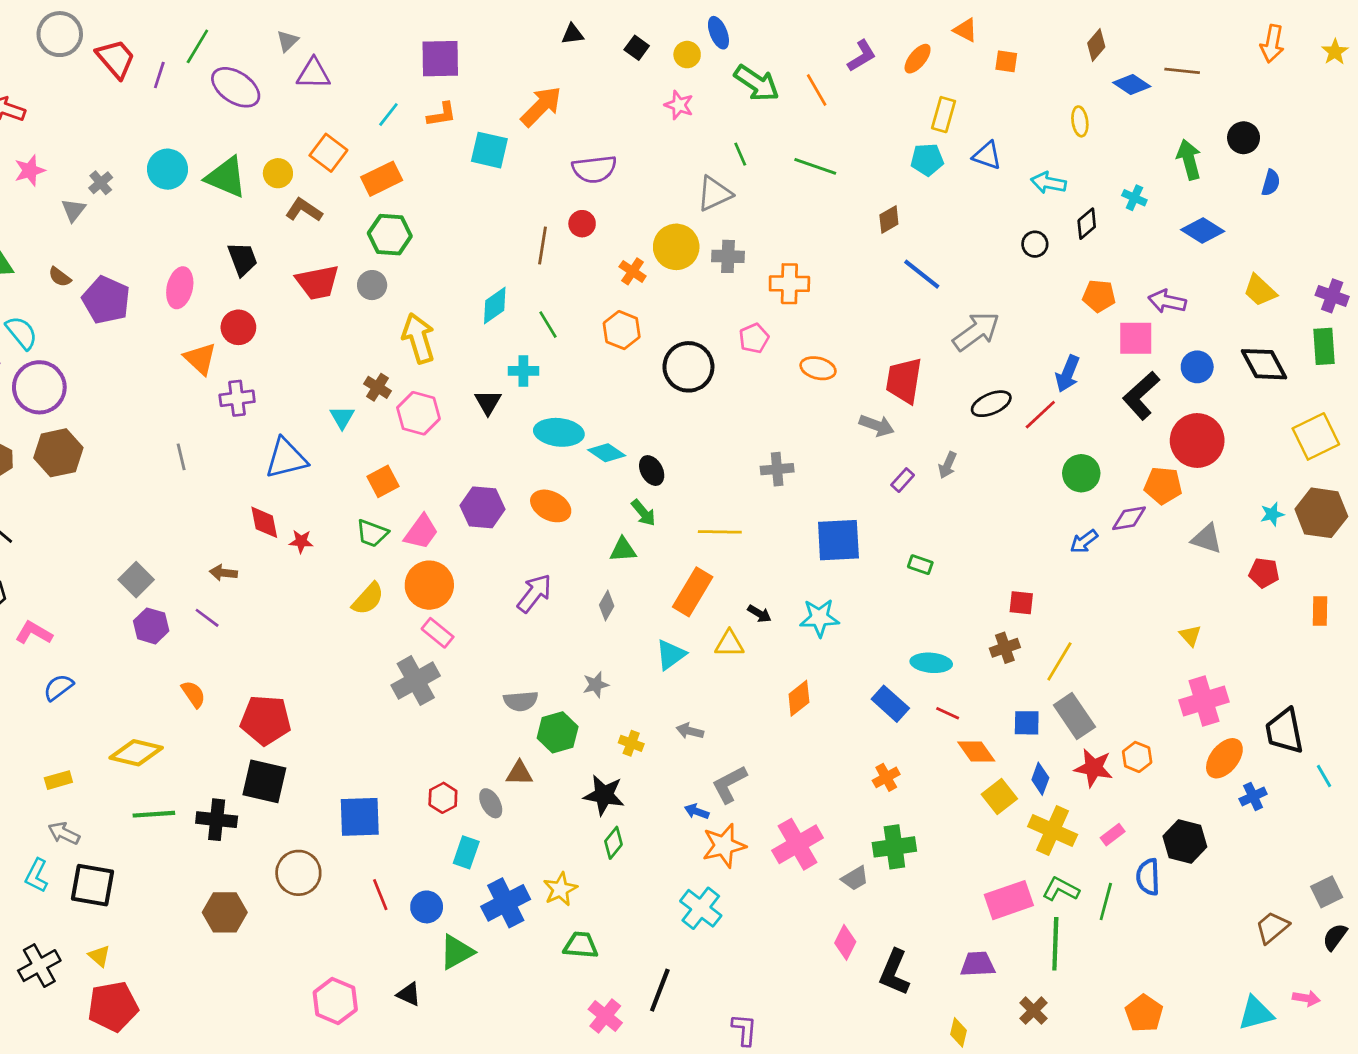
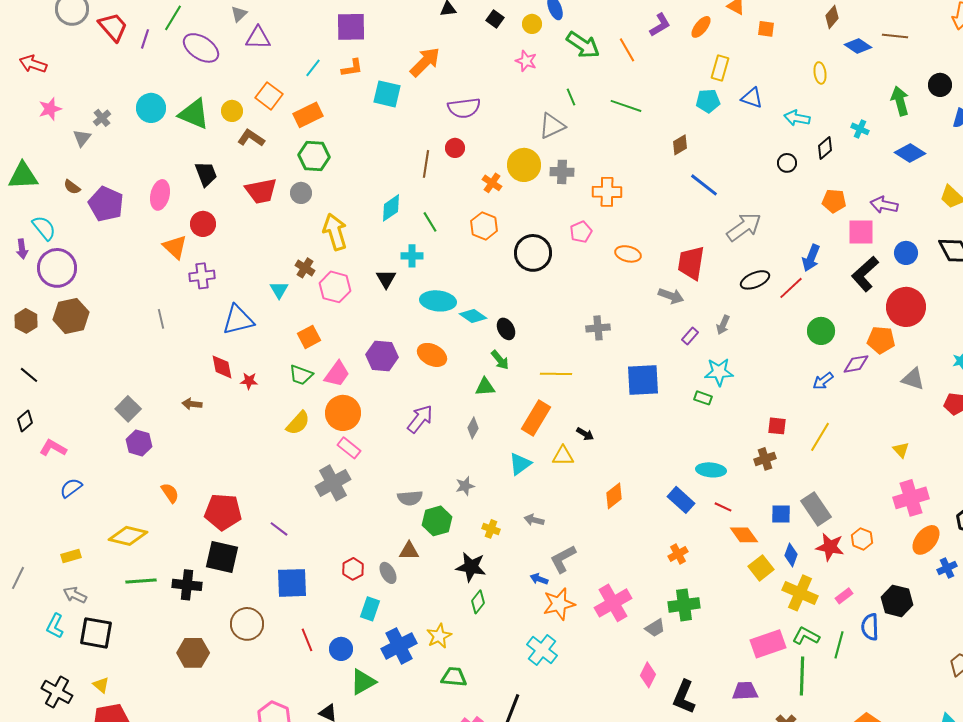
purple line: (207, 618) -> (279, 529), moved
cyan star: (819, 618) -> (719, 372), moved
yellow line: (1059, 661) -> (820, 437), moved
black cross: (39, 966) -> (57, 692), turned -32

